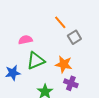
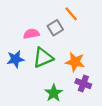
gray square: (74, 37) -> (55, 28), moved
blue star: (13, 73) -> (16, 59), moved

